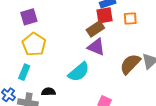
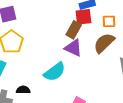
brown rectangle: (95, 29) -> (74, 30), turned -30
brown semicircle: (130, 64) -> (104, 43), moved

